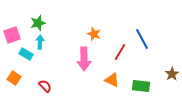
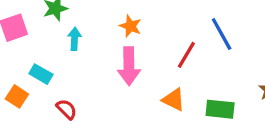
orange star: (94, 34) -> (130, 26), moved
cyan arrow: (40, 42) -> (75, 39), moved
cyan rectangle: (26, 54) -> (41, 74), moved

